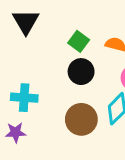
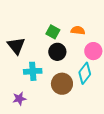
black triangle: (26, 22) -> (16, 46), moved
cyan cross: (24, 98) -> (33, 71), moved

